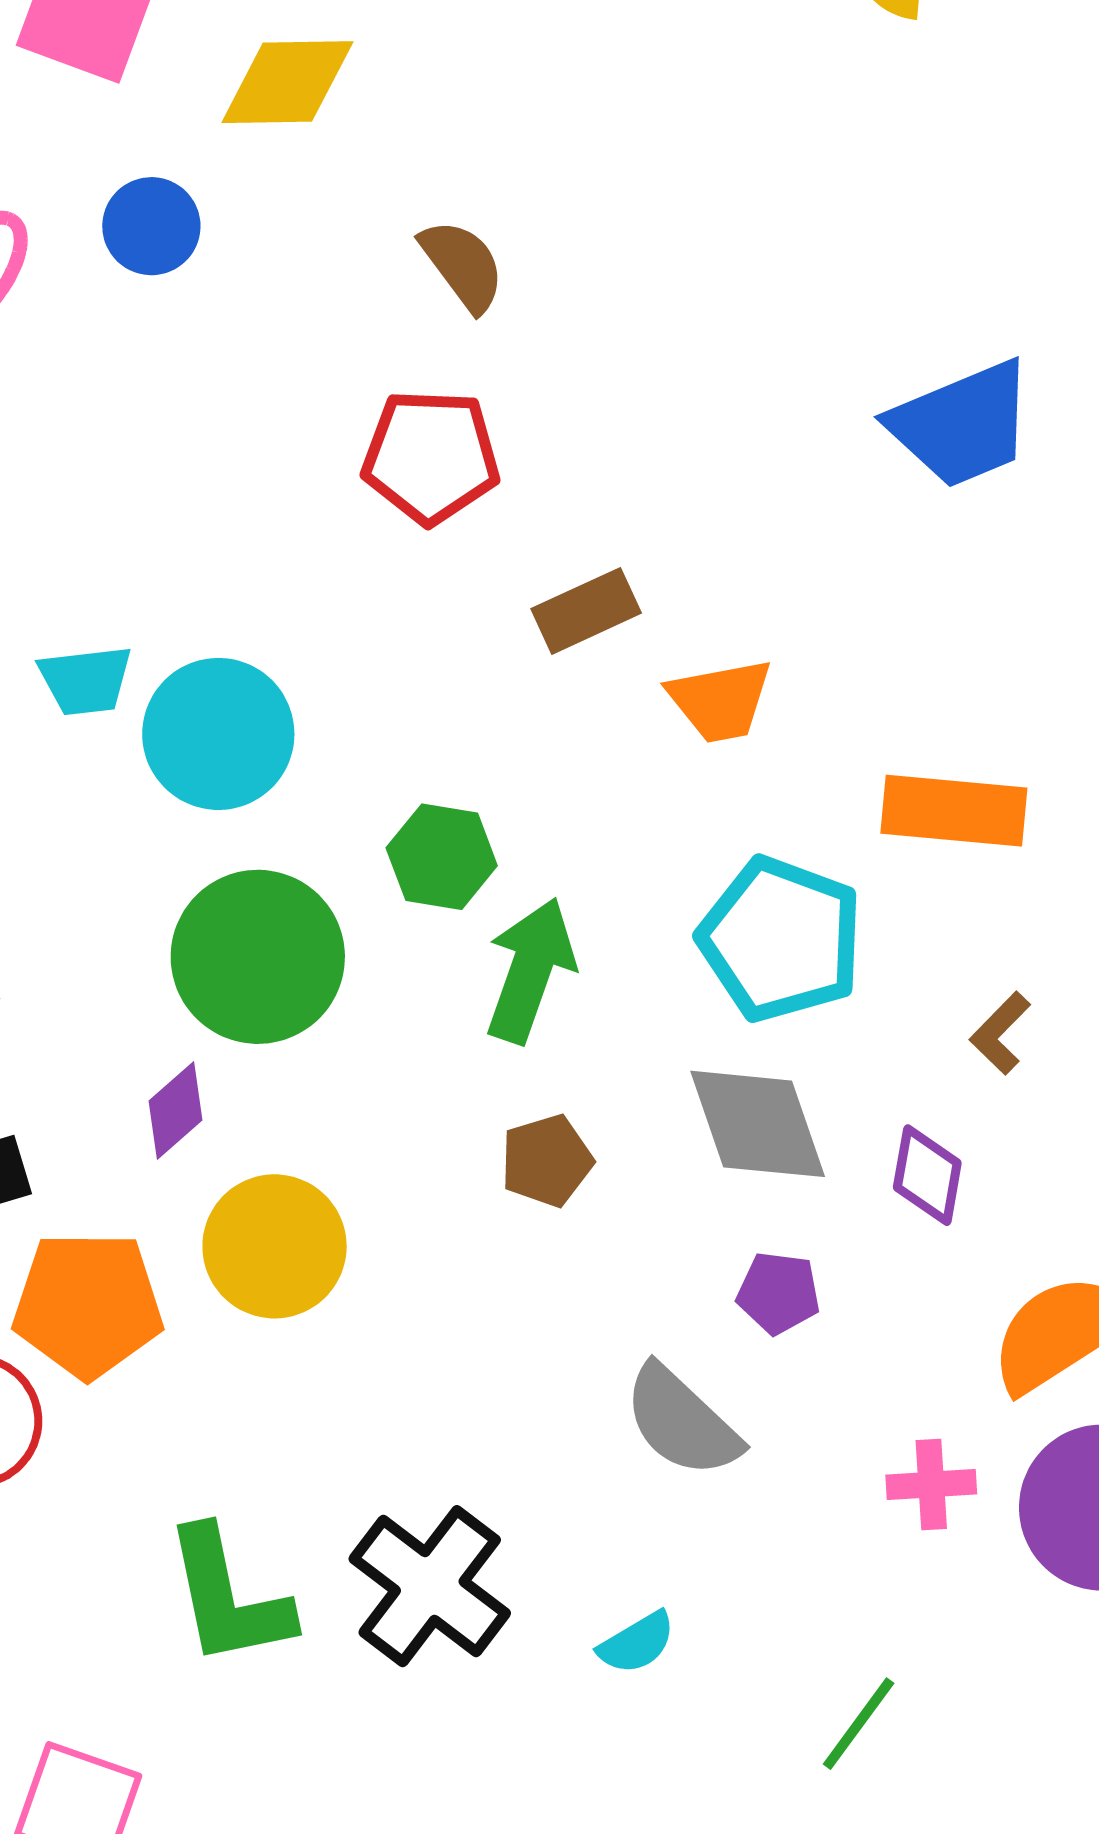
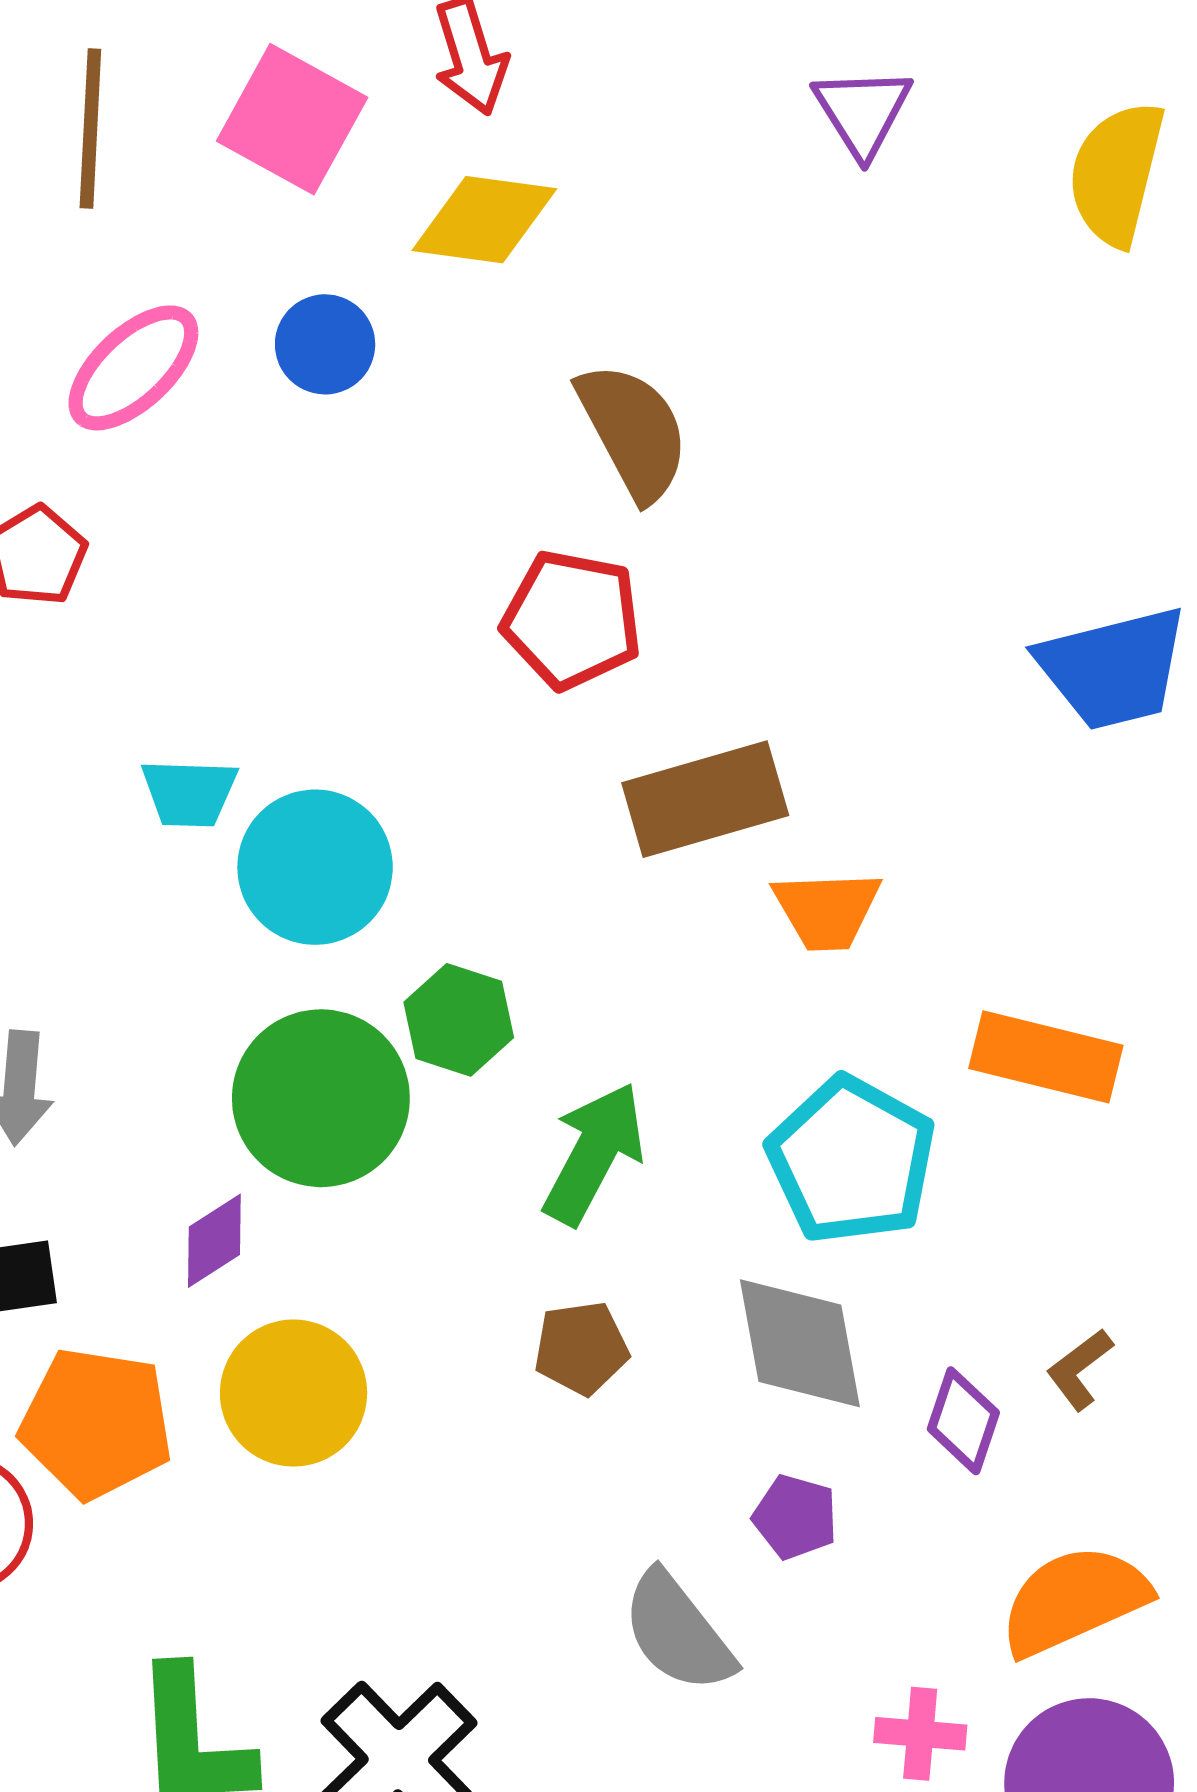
brown semicircle: (463, 265) -> (633, 431), size x1.4
brown rectangle: (586, 611) -> (705, 799), size x1.5
green hexagon: (442, 857) -> (459, 1020), moved
brown L-shape: (1000, 1033) -> (1080, 1369), moved

